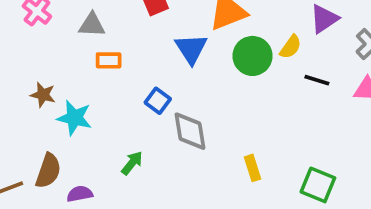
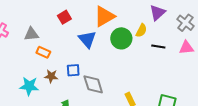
orange rectangle: (109, 60) -> (43, 52), turned 32
brown star: (43, 95) -> (51, 76), moved
blue square: (158, 101) -> (73, 70), turned -32

